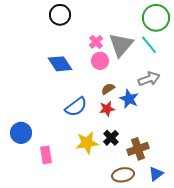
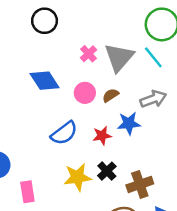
pink circle: (100, 61) -> (85, 93), moved
brown semicircle: (108, 89) -> (111, 95), moved
blue star: (129, 99) -> (129, 123), turned -30

